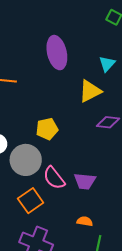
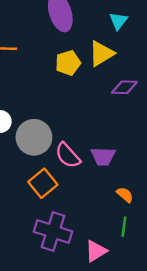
yellow pentagon: (47, 129) -> (68, 63), moved
orange semicircle: (85, 221) -> (125, 195), moved, turned 35

